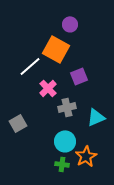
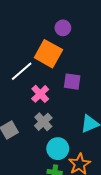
purple square: (79, 76) -> (72, 82), turned 30
gray cross: (67, 107) -> (43, 122), moved, turned -30

